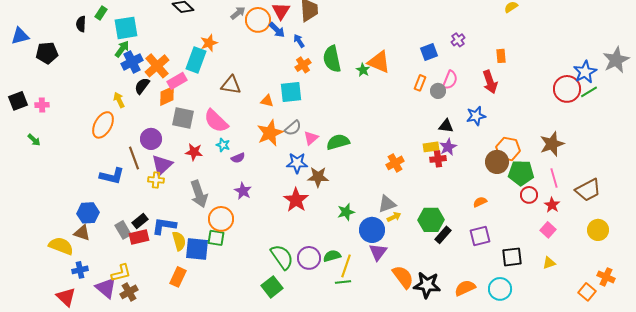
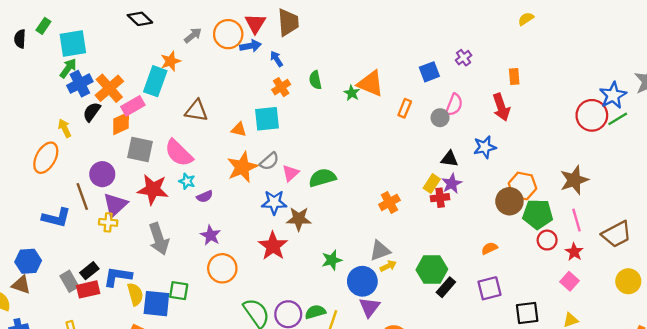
gray arrow: (238, 13) -> (193, 35), moved
blue arrow: (277, 30) -> (251, 46), turned -54
green semicircle: (332, 59) -> (315, 80), size x0.6
orange rectangle: (420, 83) -> (405, 108), moved
yellow rectangle: (431, 147) -> (432, 184), turned -49
red star: (194, 152) -> (153, 189), size x1.5
orange circle: (221, 219) -> (222, 268), moved

